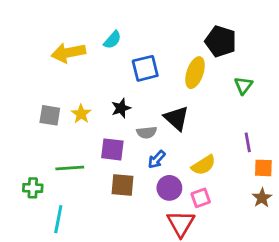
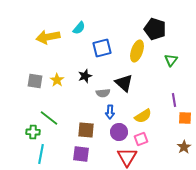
purple square: (112, 149) -> (81, 154), moved
blue arrow: (157, 159) -> (110, 112), turned -40
green line: (70, 168) -> (49, 118), turned 42
green cross: (33, 188) -> (33, 132), moved
brown star: (262, 198) -> (184, 147), moved

